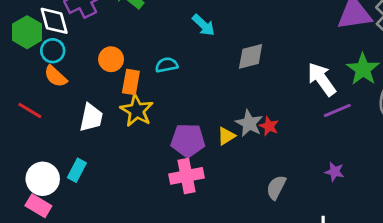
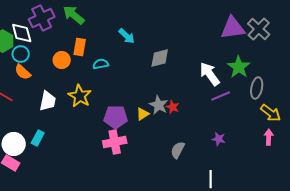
orange rectangle: (131, 82) -> (80, 47), moved

